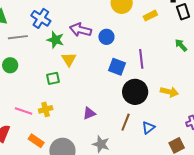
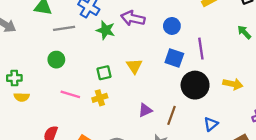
blue circle: (106, 37) -> (172, 26), moved
yellow triangle: (69, 59) -> (134, 66), moved
yellow cross: (46, 109) -> (100, 98), moved
pink line: (24, 111) -> (70, 94), moved
brown line: (126, 122) -> (172, 115), moved

